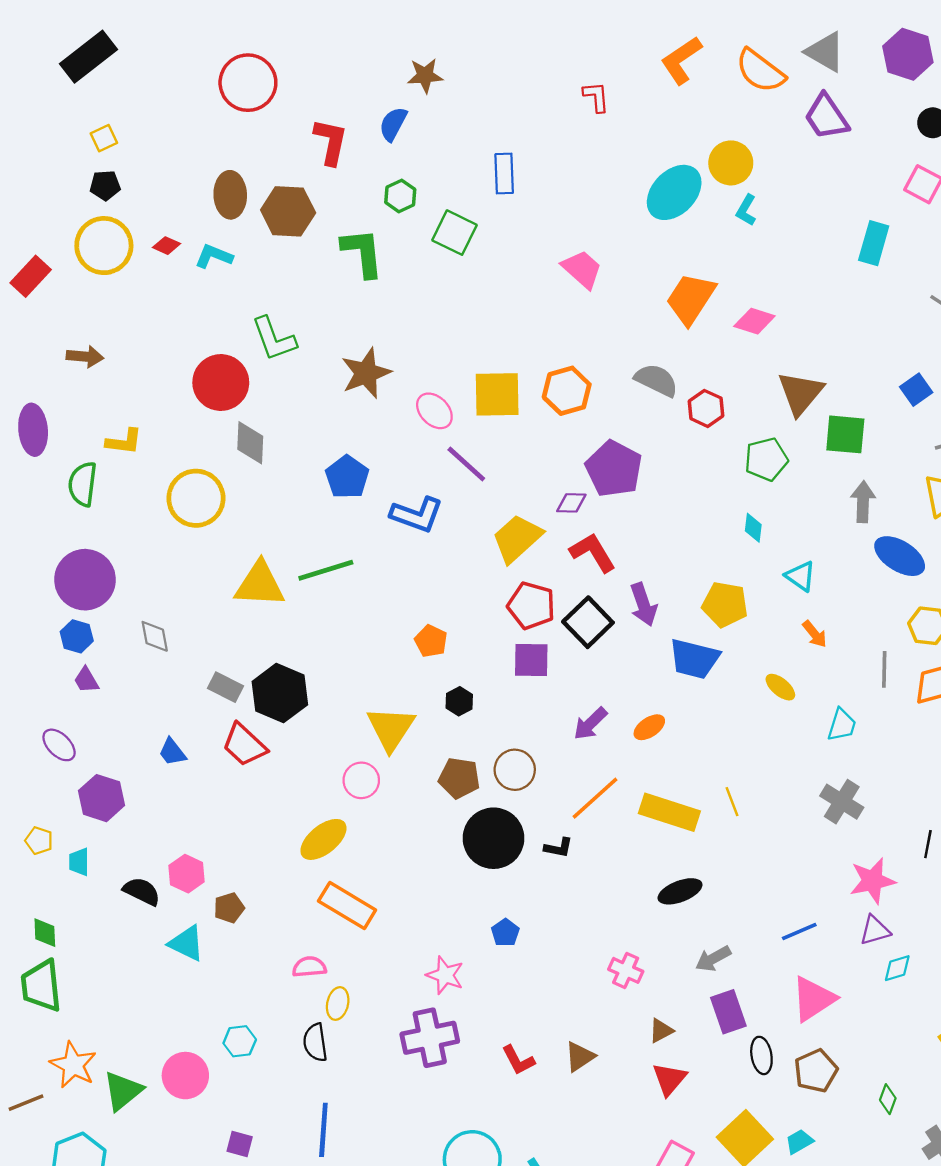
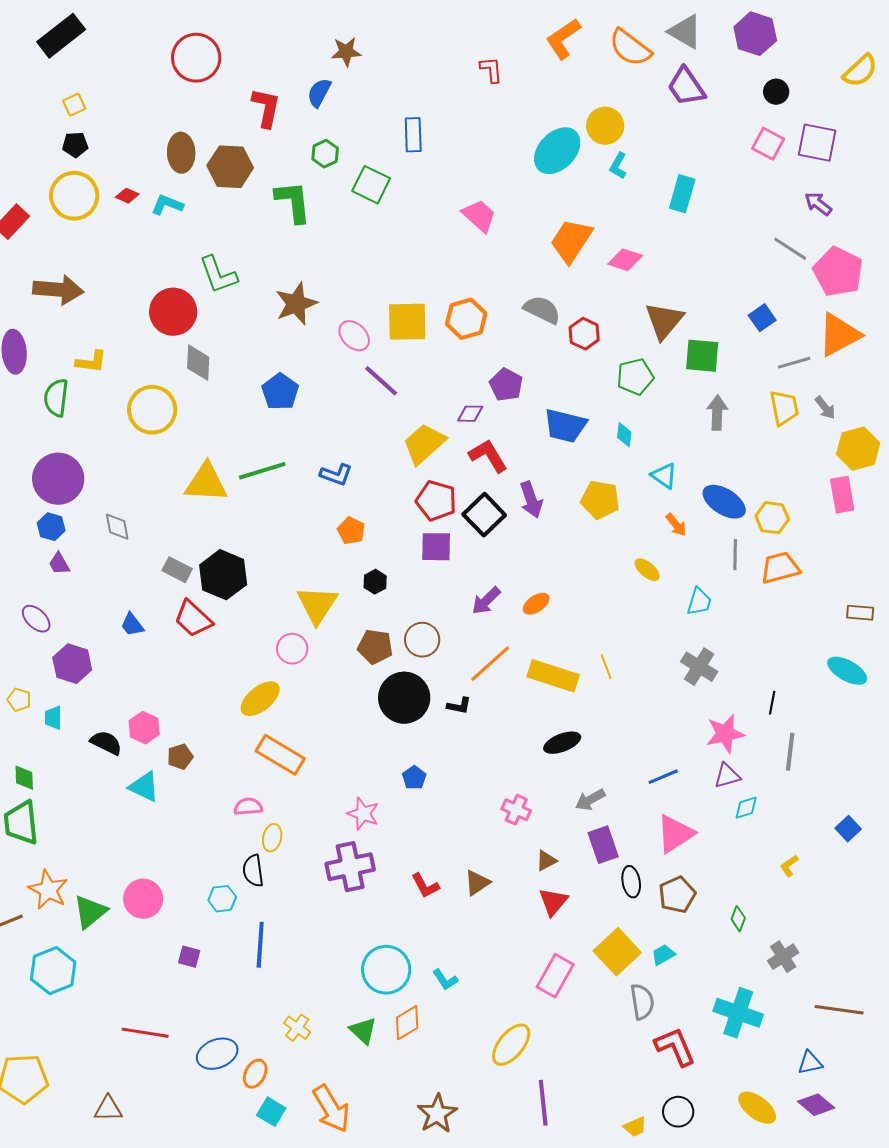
cyan rectangle: (874, 243) -> (682, 194), moved
brown arrow: (85, 357) -> (58, 290), size x1.6
purple pentagon: (614, 469) -> (506, 385), size x0.7
blue L-shape: (417, 515) -> (336, 475), moved, size x0.7
blue ellipse: (900, 556) -> (724, 502), moved
blue trapezoid: (694, 659) -> (565, 426), moved
cyan hexagon: (240, 1041) -> (222, 899), moved

